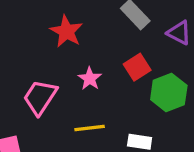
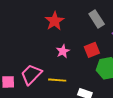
pink trapezoid: (40, 97) -> (31, 74), moved

